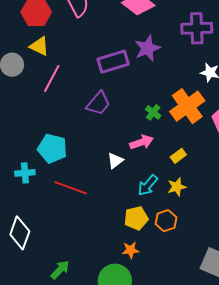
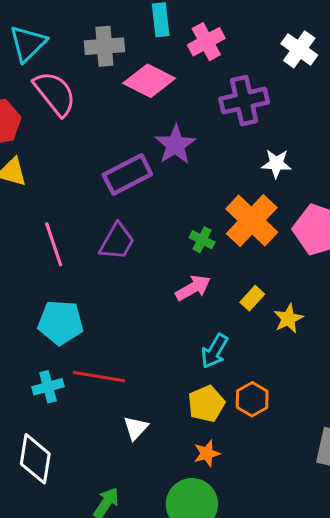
pink line: (52, 78) -> (54, 244), moved, turned -36
white triangle: (115, 161) -> (136, 428), moved
cyan cross: (25, 173) -> (48, 387), moved
yellow star: (177, 187) -> (288, 319), moved

